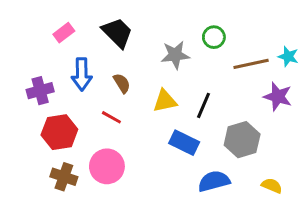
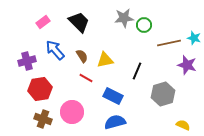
gray star: (175, 55) -> (124, 18), moved
blue arrow: (82, 74) -> (55, 50), turned 140
yellow triangle: (165, 101) -> (105, 60), moved
red line: (111, 117) -> (86, 78), moved
blue rectangle: (184, 143) -> (113, 96), moved
blue semicircle: (214, 181) -> (115, 122), moved

